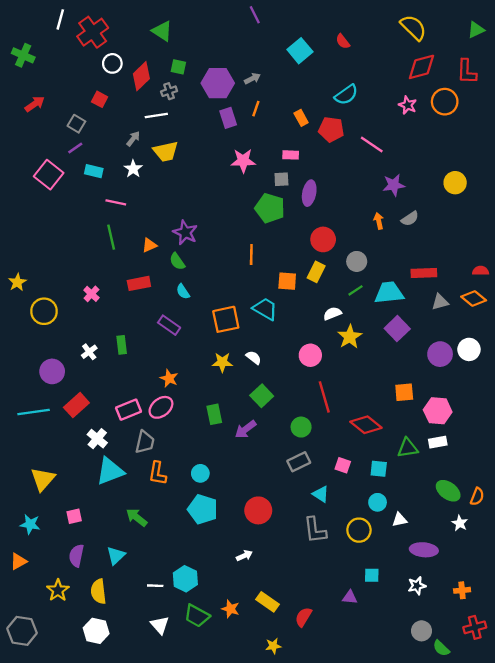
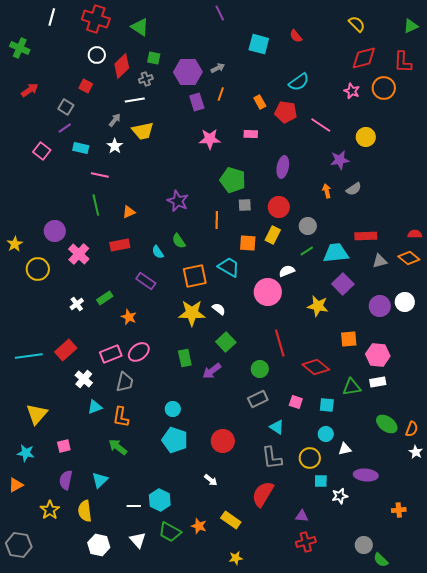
yellow semicircle: (413, 28) -> (357, 24), size x0.7
red cross: (93, 32) -> (96, 19), moved, turned -36
cyan square: (300, 51) -> (259, 44), turned -35
pink square: (49, 175) -> (42, 151), size x0.7
gray square: (281, 179) -> (245, 205), moved
yellow circle: (455, 183) -> (366, 137), moved
purple ellipse: (309, 193) -> (283, 167), moved
purple star: (185, 232) -> (178, 201), moved
green semicircle: (177, 261) -> (179, 241), moved
pink cross: (91, 294) -> (79, 254), size x1.5
yellow star: (350, 337) -> (318, 306), moved, turned -30
green rectangle: (122, 345) -> (105, 298), turned 63
pink circle: (310, 355) -> (268, 292), moved, size x1.4
yellow star: (222, 362) -> (192, 313), size x1.5
purple circle: (52, 371) -> (55, 231), moved
orange star: (169, 378) -> (129, 317), moved
cyan triangle: (110, 471) -> (95, 407), size x0.6
orange L-shape: (157, 473) -> (121, 417), moved
white star: (460, 523) -> (416, 452), moved
white arrow: (244, 556) -> (211, 480), turned 64
cyan square: (372, 575) -> (321, 481), moved
white star: (417, 586) -> (340, 496), moved
red semicircle: (303, 617) -> (263, 494), moved, size x1.5
red cross: (475, 627) -> (306, 542), moved
white hexagon: (96, 631) -> (99, 545), moved

